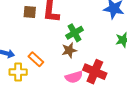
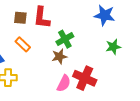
orange rectangle: (36, 59) -> (23, 44), moved
pink semicircle: (74, 77) -> (64, 83), turned -48

